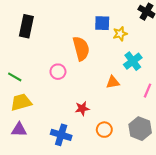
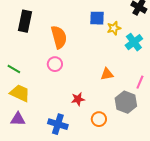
orange semicircle: (81, 48) -> (59, 37), moved
cyan cross: (133, 61) -> (134, 42), moved
yellow trapezoid: (21, 102) -> (20, 93), turned 40
gray hexagon: (140, 129) -> (126, 102), moved

